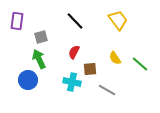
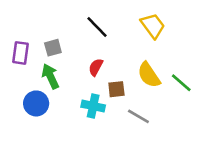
purple rectangle: (17, 21) -> (21, 53), moved
yellow semicircle: (115, 58) -> (149, 75), size x1.5

